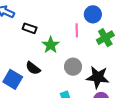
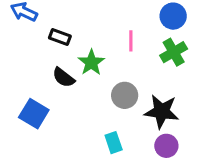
blue circle: (93, 14) -> (173, 16), moved
black semicircle: (33, 68) -> (63, 77), moved

